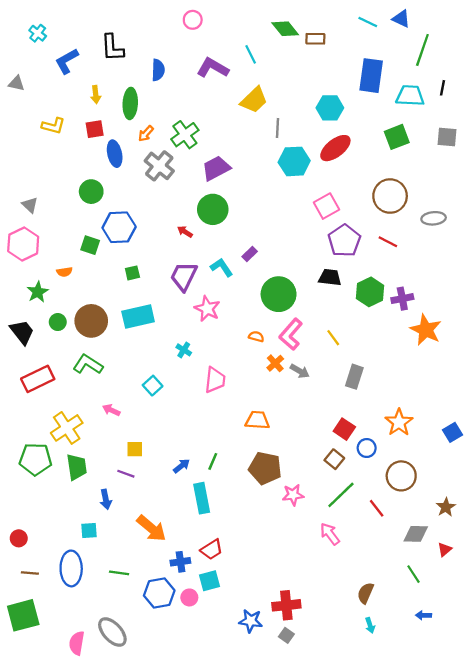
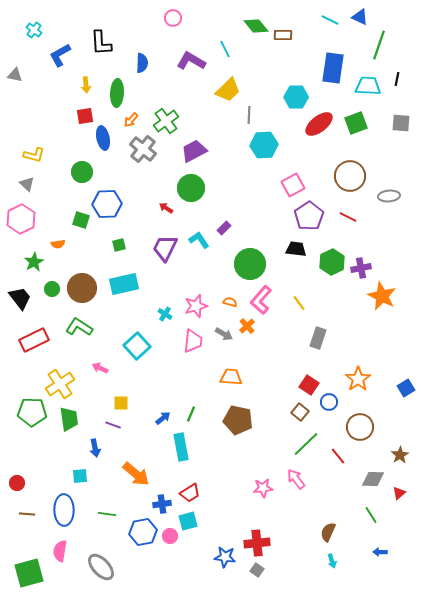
yellow L-shape: (53, 126) -> (34, 155), moved
red ellipse: (335, 148) -> (319, 124), moved
pink star: (207, 309) -> (196, 306), moved, turned 30
gray arrow: (300, 371) -> (224, 334), moved
cyan square: (153, 386) -> (137, 346), size x1.5
pink star: (293, 495) -> (263, 488), moved
green square: (23, 615) -> (29, 573), moved
pink semicircle: (77, 643) -> (60, 551), moved

